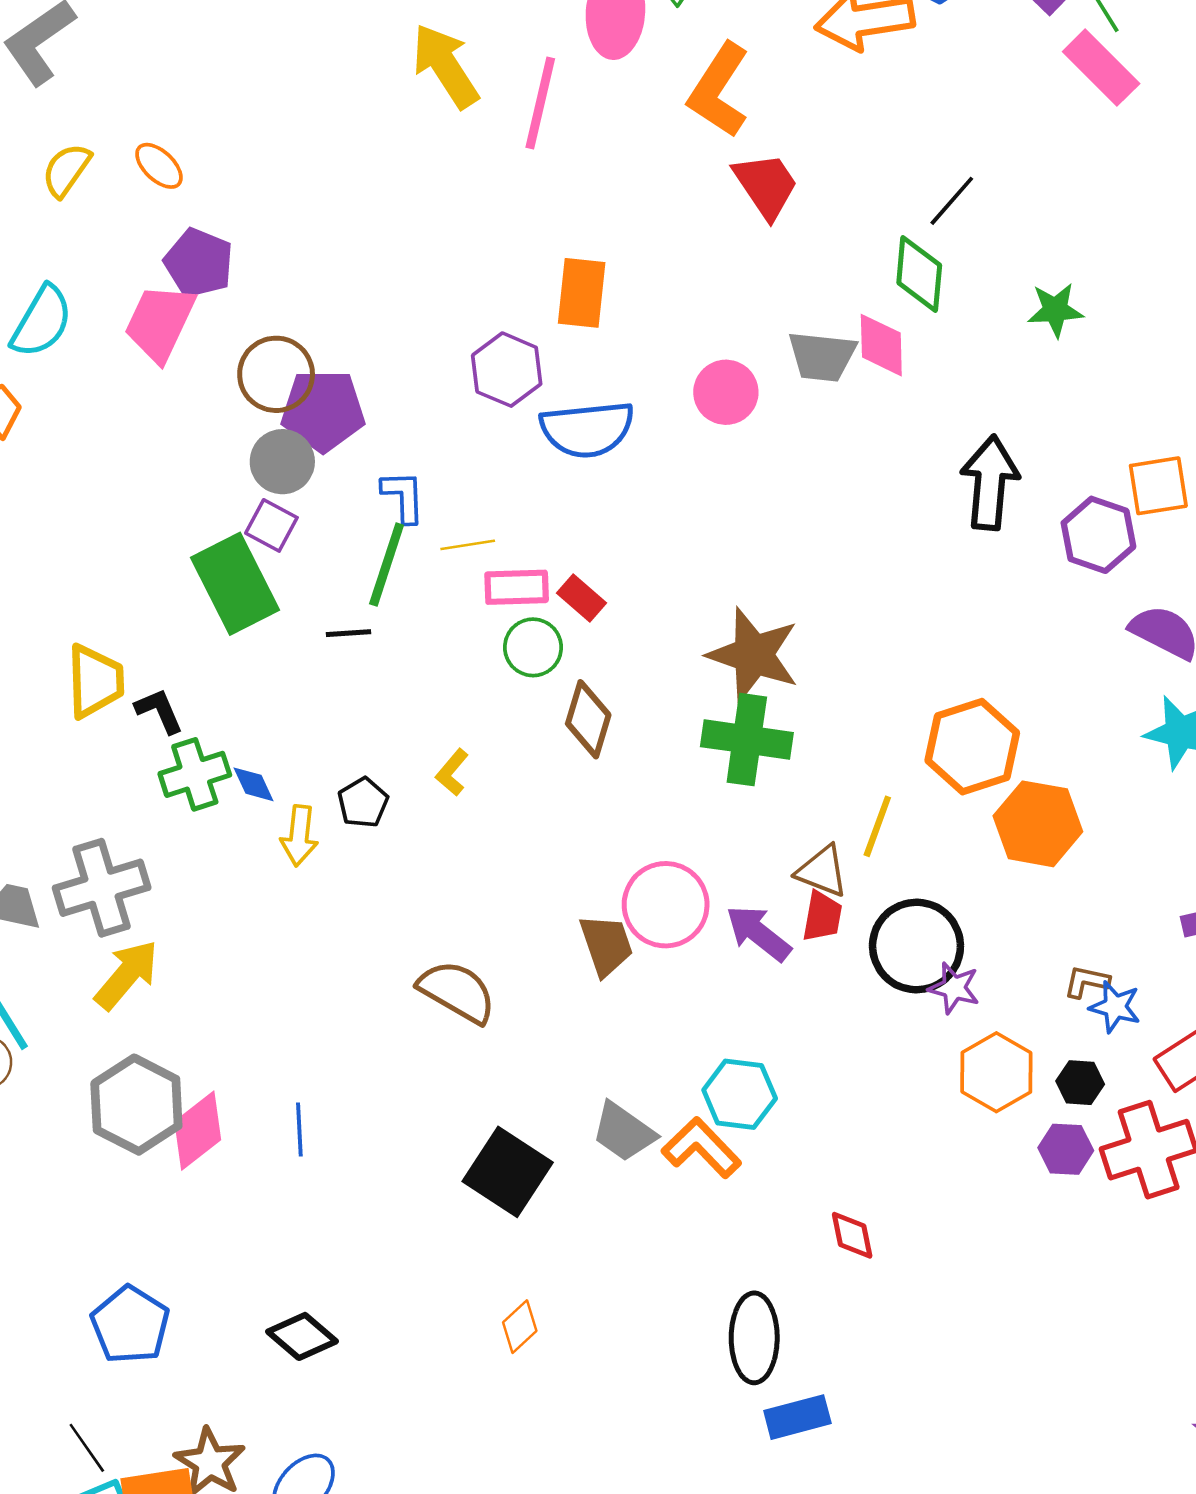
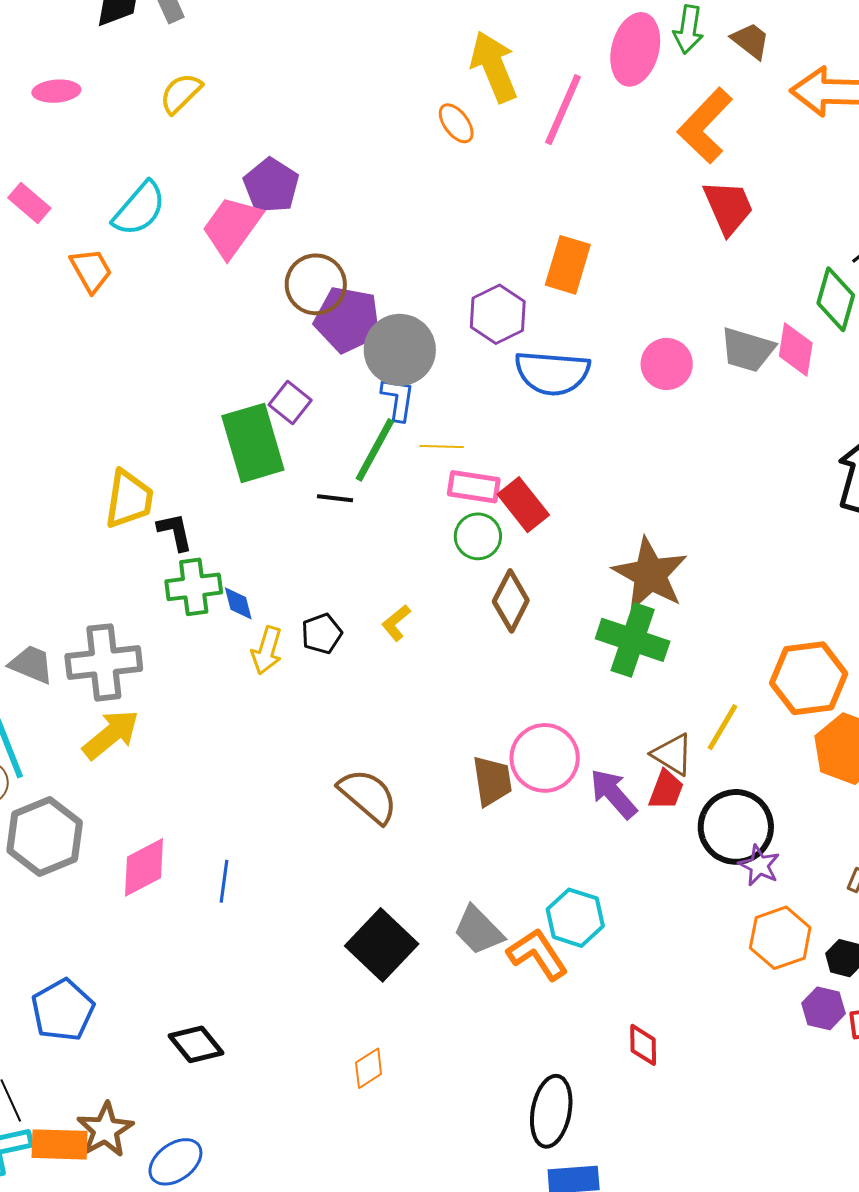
orange ellipse: (159, 166) -> (456, 123), moved
gray circle: (282, 462) -> (400, 350), moved, size x1.4
red rectangle: (582, 598) -> (523, 505), size x1.4
gray hexagon: (136, 1105) -> (45, 837), moved

